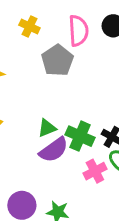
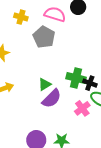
pink semicircle: (78, 31) -> (55, 14), turned -60
green cross: (80, 136) -> (76, 78), moved

